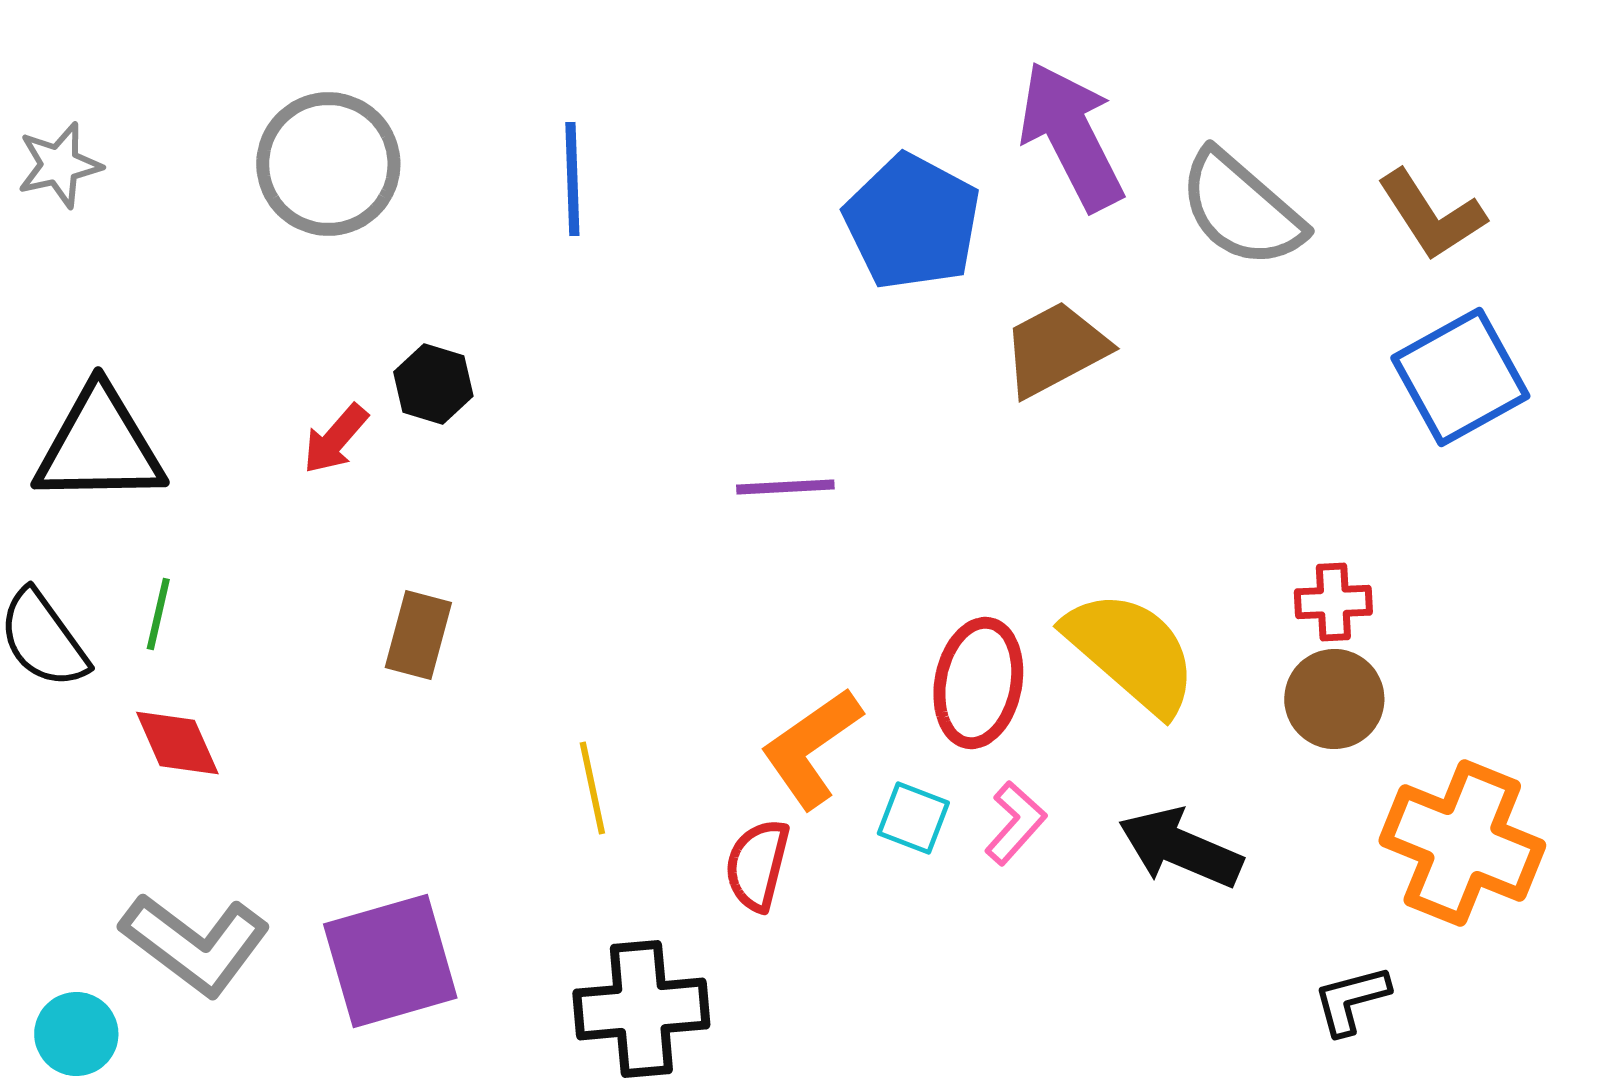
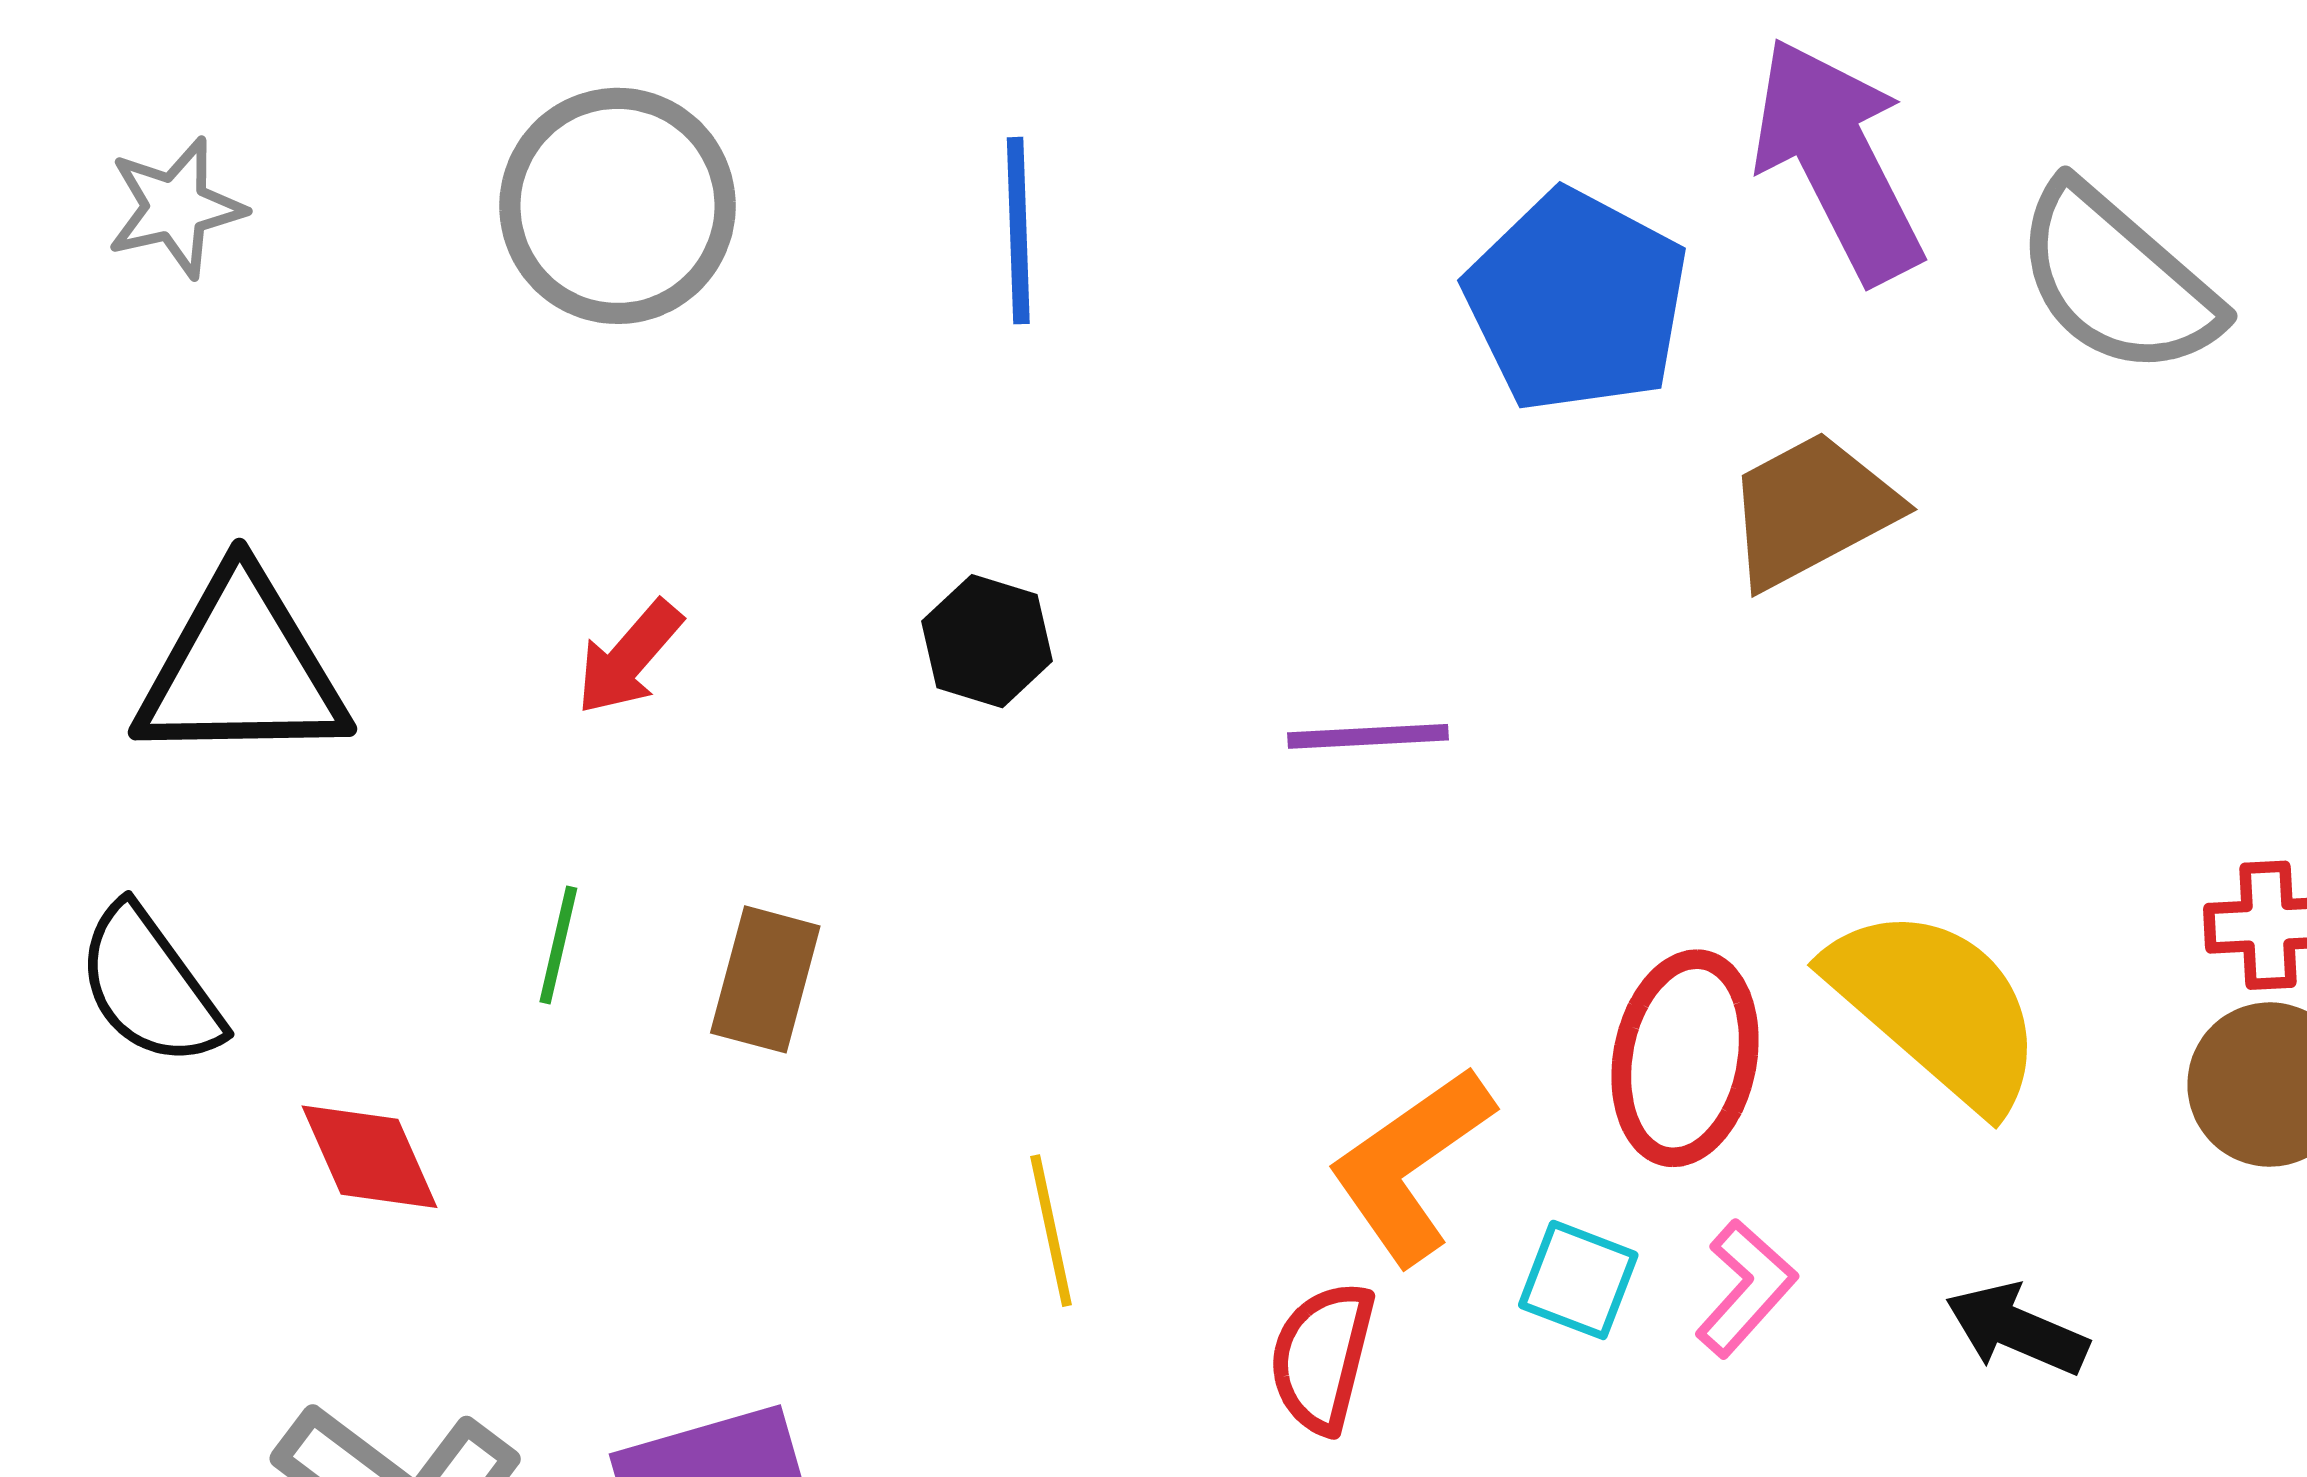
black hexagon: (433, 384) -> (987, 641), moved
green line: (158, 614) -> (558, 945), moved
black arrow: (1180, 848) -> (2017, 1329), size x0.7

